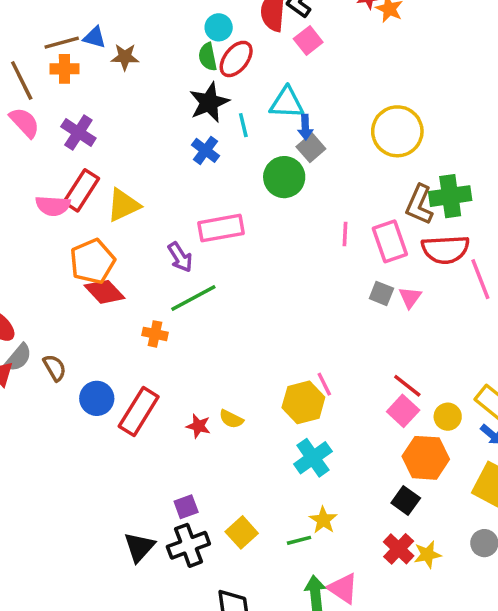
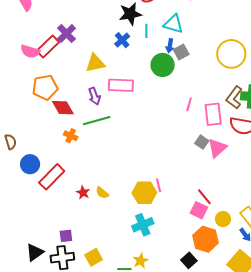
blue arrow: (305, 127) -> (170, 46), moved
purple cross: (78, 132) -> (67, 34), moved
yellow triangle: (123, 205) -> (95, 63), moved
red diamond: (105, 292) -> (63, 108), moved
pink triangle: (410, 297) -> (217, 148), size x1.5
pink square: (403, 411) -> (199, 210), turned -30

